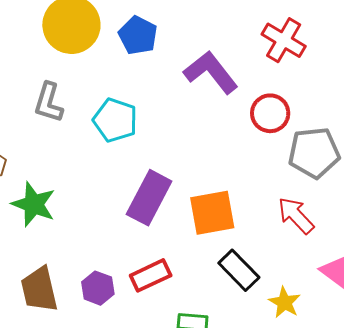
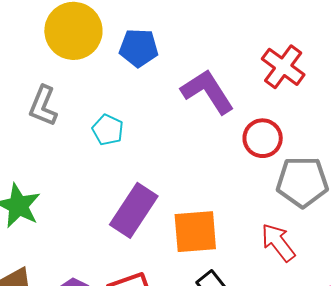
blue pentagon: (138, 35) -> (139, 48), turned -30
cyan pentagon: (115, 120) -> (108, 130), size x0.7

